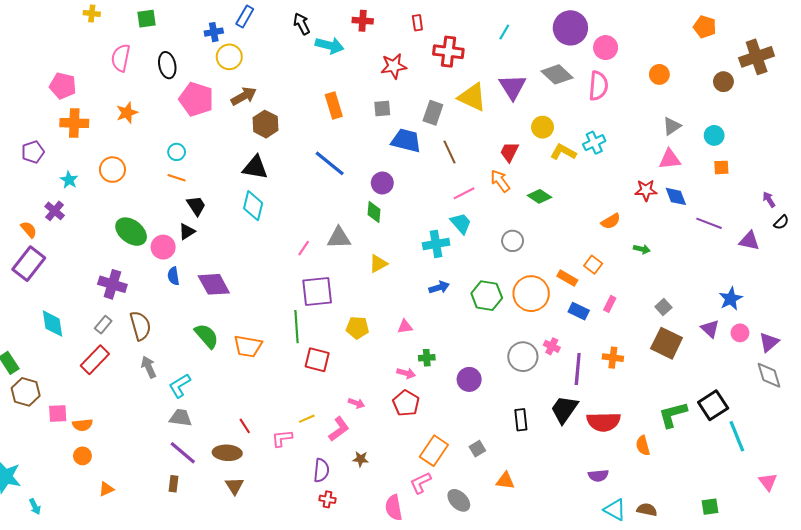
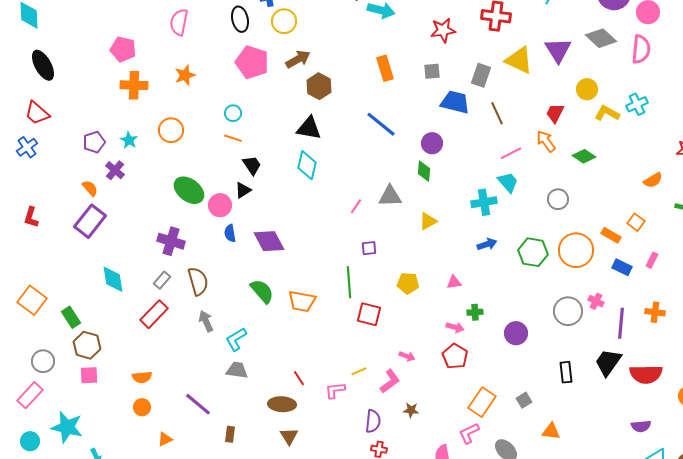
black ellipse: (167, 65) -> (240, 19), moved
purple pentagon: (33, 152) -> (94, 142), moved
purple square: (317, 292) -> (369, 248), size x0.5
pink square: (58, 414) -> (89, 375), moved
purple line: (183, 453) -> (198, 404), moved

